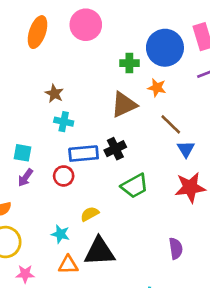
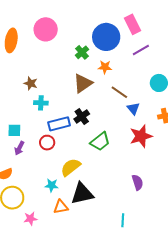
green cross: (129, 63) -> (82, 52), turned -32
yellow semicircle: (90, 214) -> (71, 167), size x1.5

